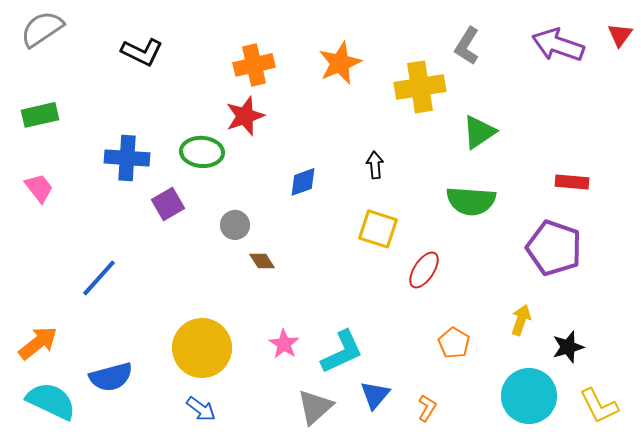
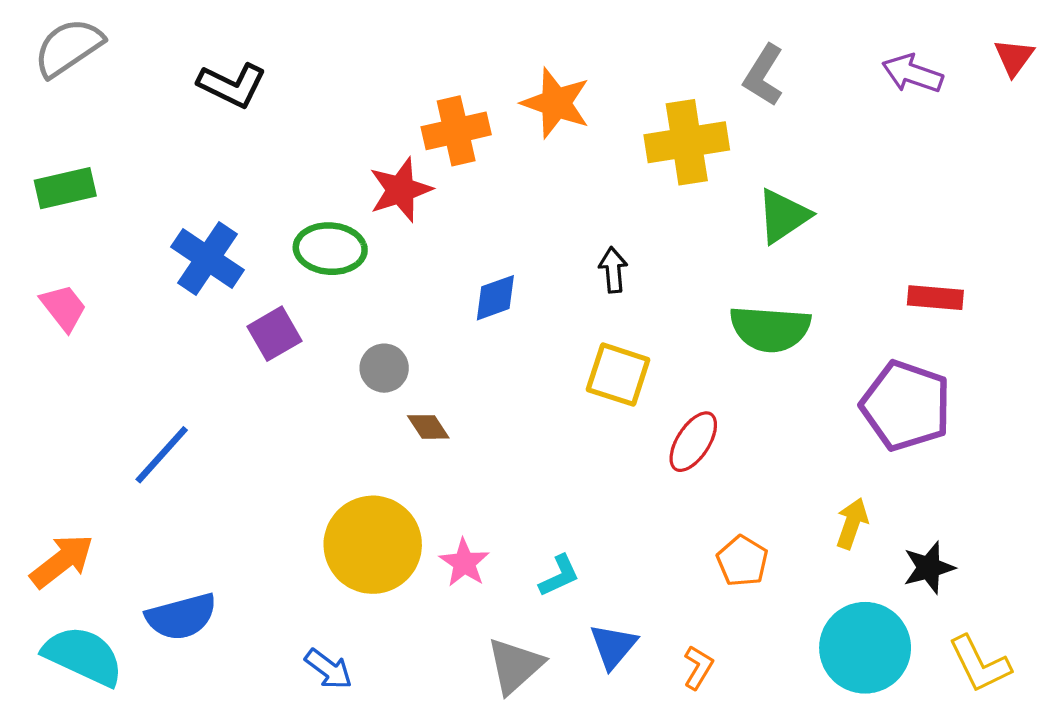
purple arrow: (558, 45) -> (912, 74), size x0.7
orange star: (340, 63) -> (556, 103), turned -30
orange cross: (254, 65) -> (456, 131), moved
blue cross: (127, 158) -> (207, 258), turned 30
yellow circle: (202, 348) -> (373, 545), moved
cyan L-shape: (342, 352) -> (559, 576), size x0.6

